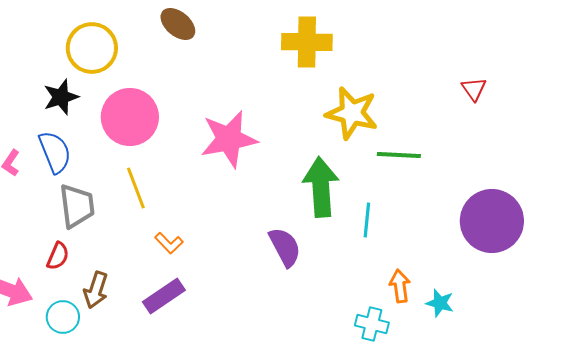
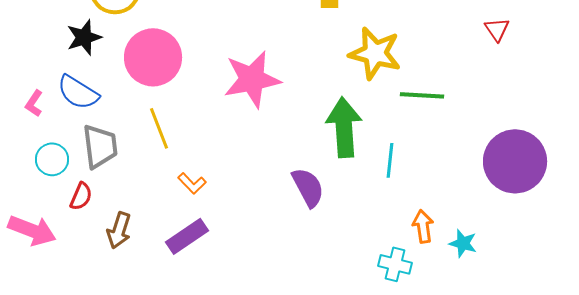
blue semicircle: (55, 152) -> (78, 92), turned 144
cyan circle: (63, 317) -> (52, 159), moved

